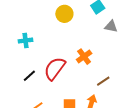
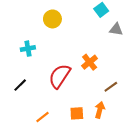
yellow circle: (64, 14) -> (52, 19), moved
black line: (29, 76) -> (20, 85), moved

